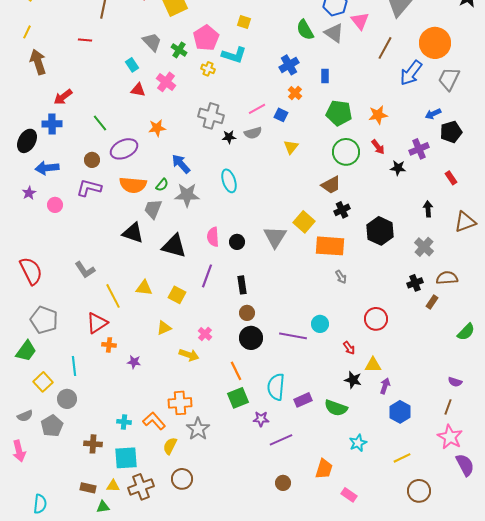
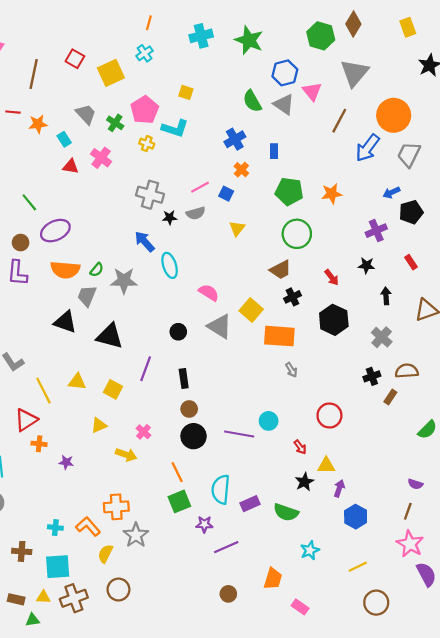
orange star: (157, 128) -> (38, 124), moved
red arrow: (378, 147) -> (332, 277), moved
blue arrow: (181, 164) -> (145, 241), moved
black star: (398, 168) -> (366, 265), moved
purple L-shape: (89, 188) -> (17, 273), turned -100
pink semicircle: (213, 237) -> (209, 293), moved, turned 126
gray triangle: (275, 237) -> (220, 326), turned -30
black star: (353, 380) -> (304, 482), turned 30

